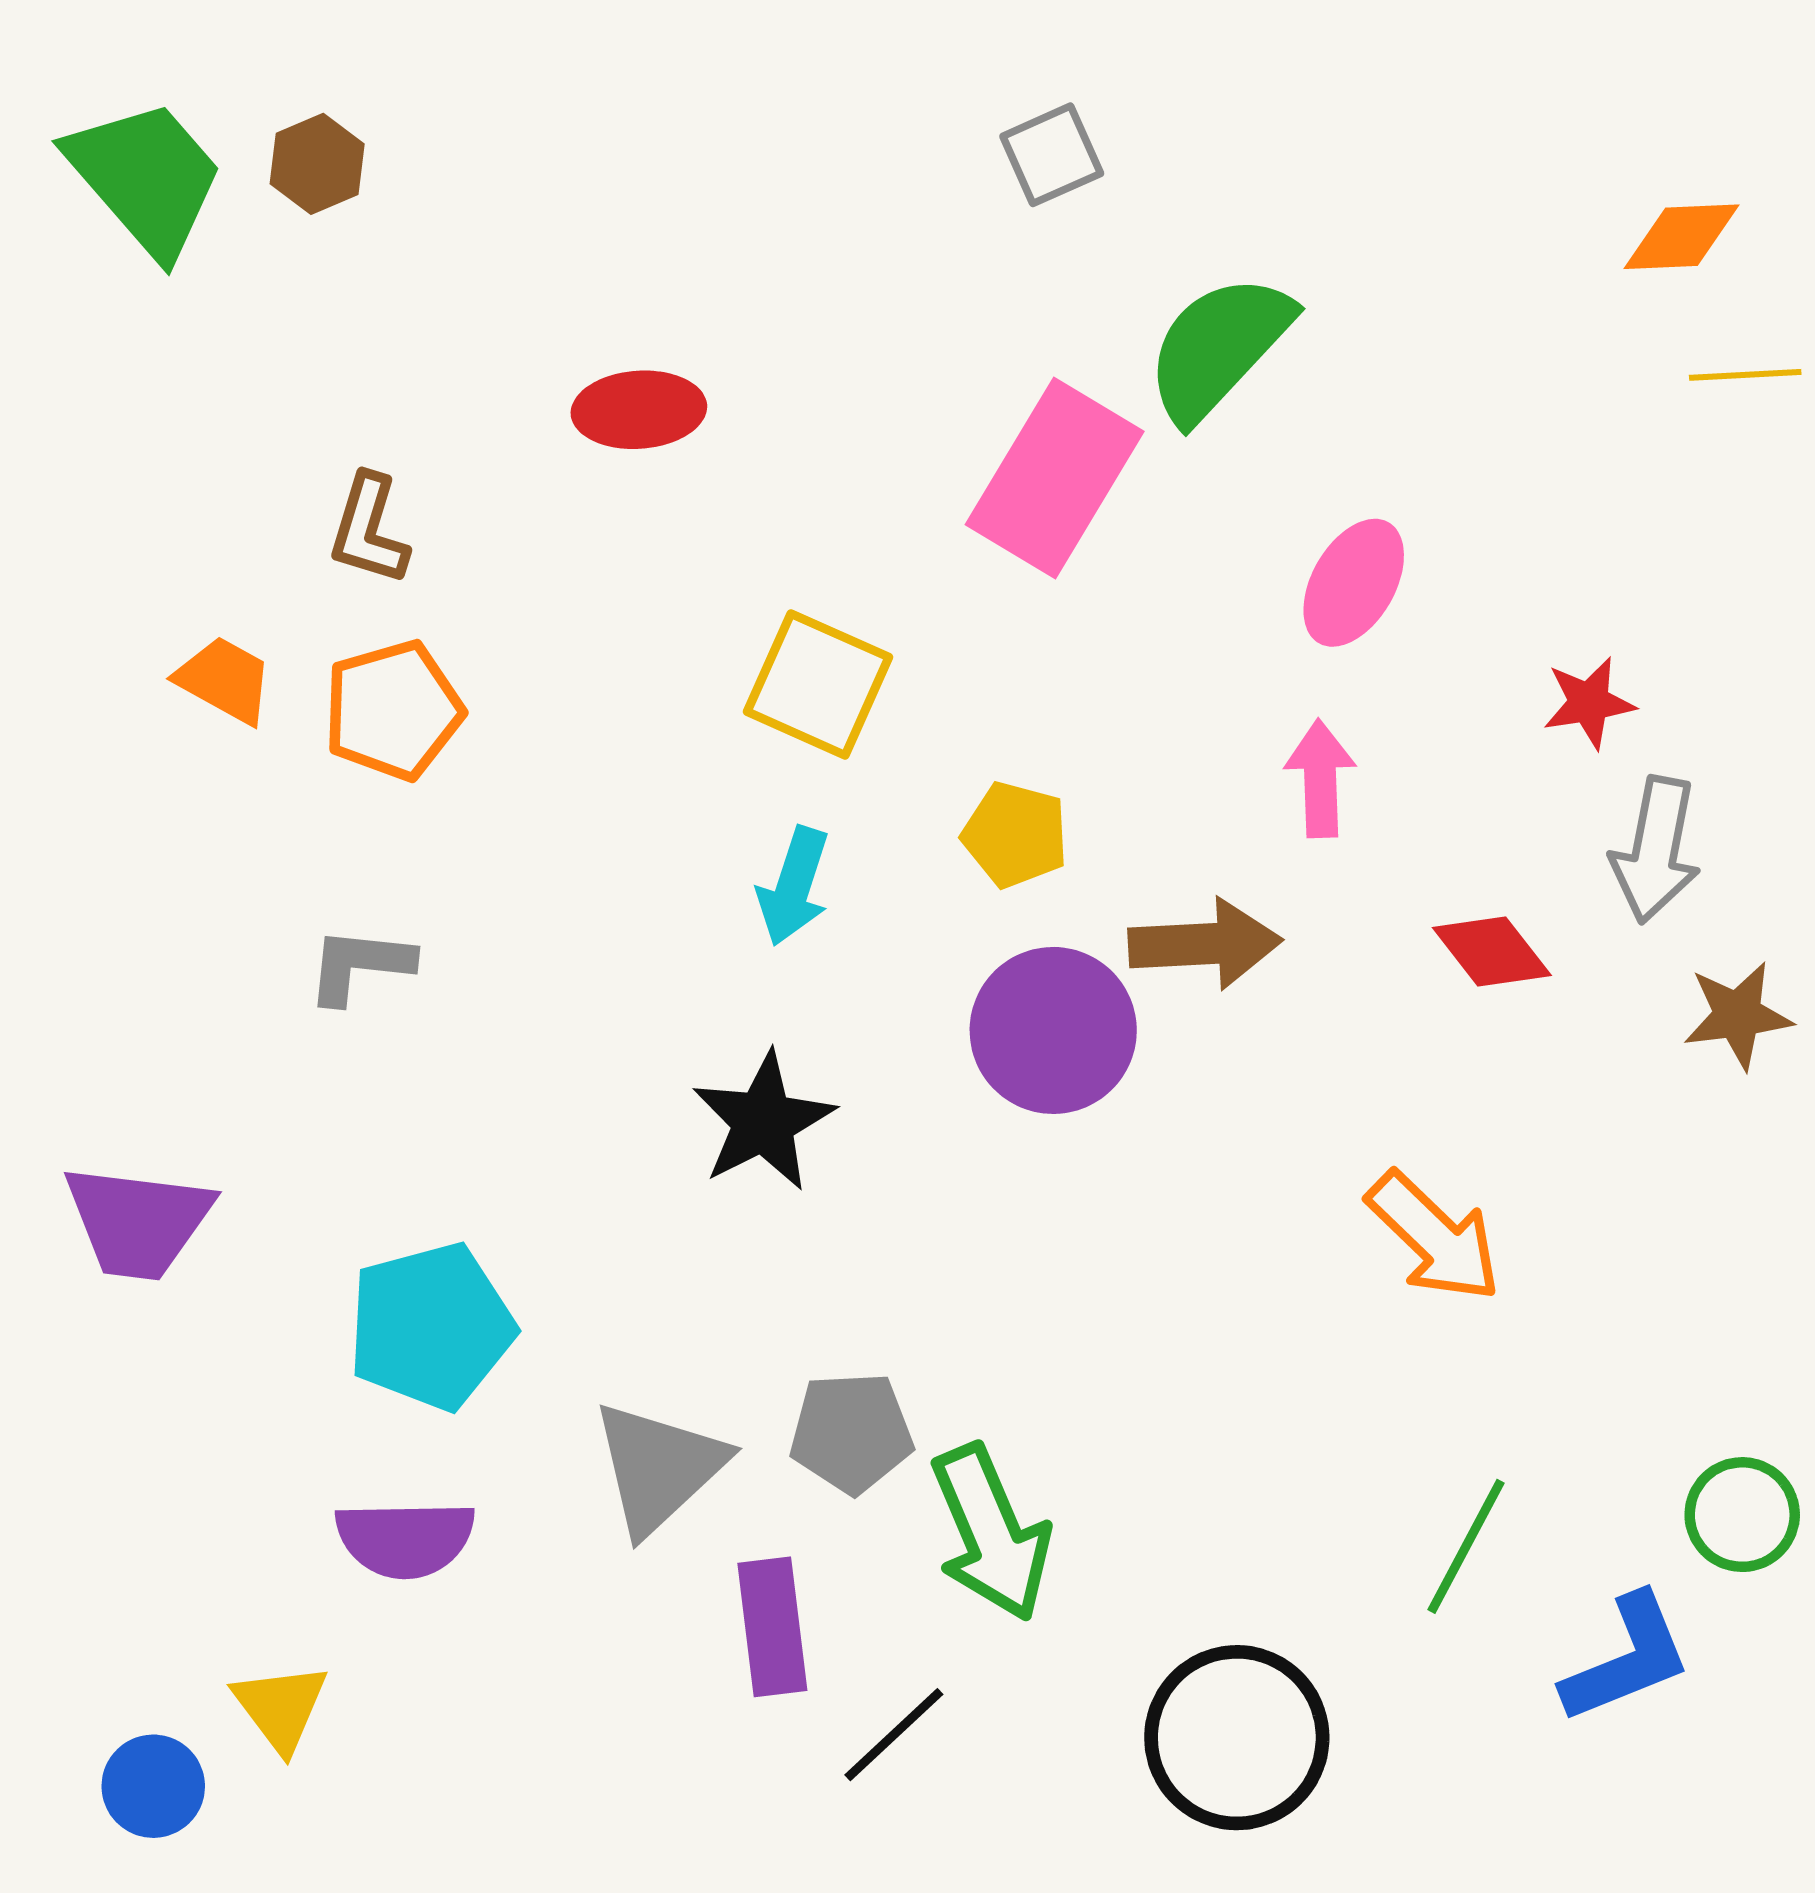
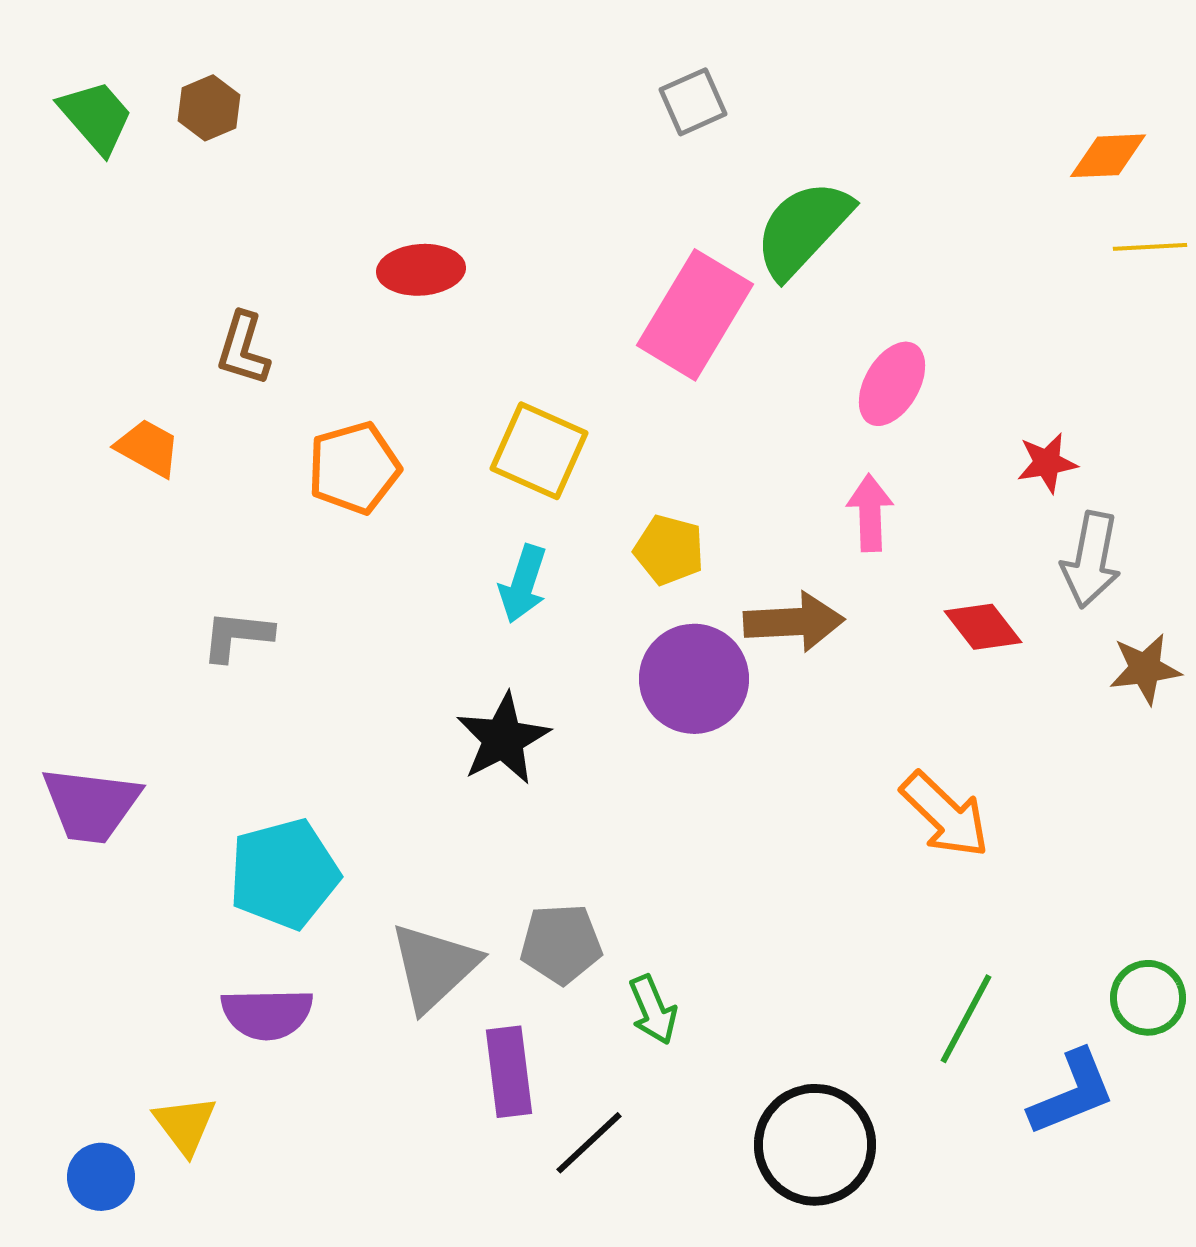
green trapezoid: (146, 178) -> (96, 117), size x0.7
orange pentagon: (393, 710) -> (354, 468), moved
green arrow: (991, 1533) -> (653, 1010), size x0.6

